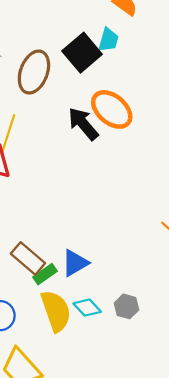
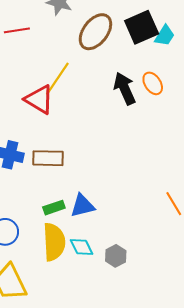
cyan trapezoid: (108, 40) -> (165, 36), moved
orange ellipse: (112, 109) -> (153, 83), size x0.6
brown rectangle: (28, 258) -> (48, 158), moved, turned -56

